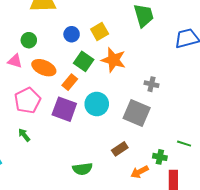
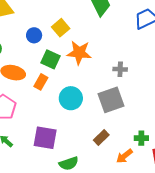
purple square: (64, 109) -> (45, 138), moved
gray square: (137, 113) -> (111, 100), turned -32

